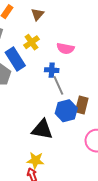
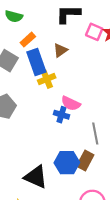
pink semicircle: (65, 48) -> (71, 103), moved
blue rectangle: (15, 59) -> (36, 62), moved
gray line: (58, 85) -> (95, 134), moved

